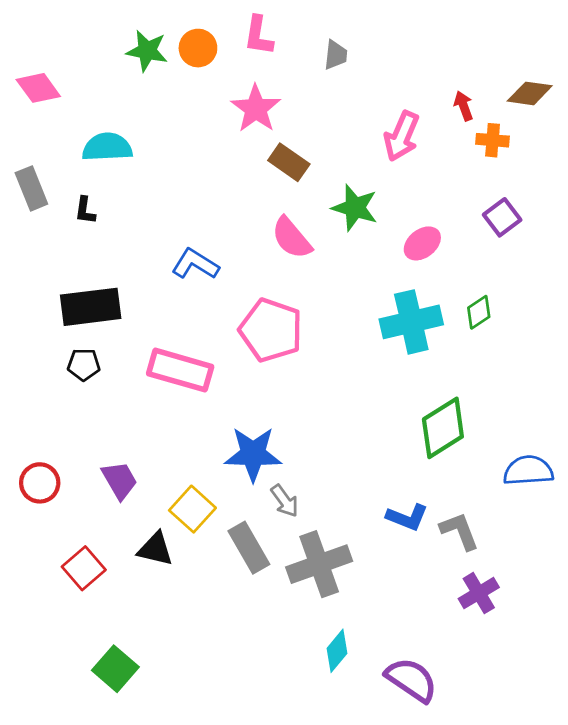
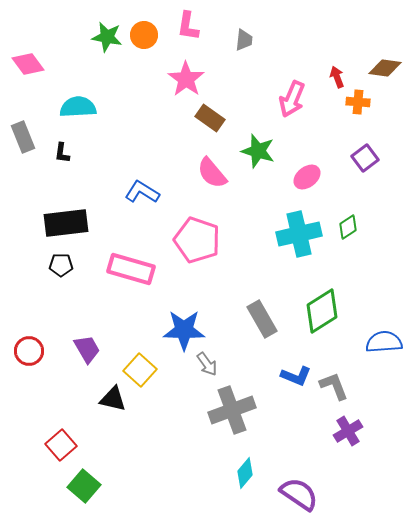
gray rectangle: (249, 548) -> (262, 319), moved
red square: (84, 568) -> (61, 445), moved

